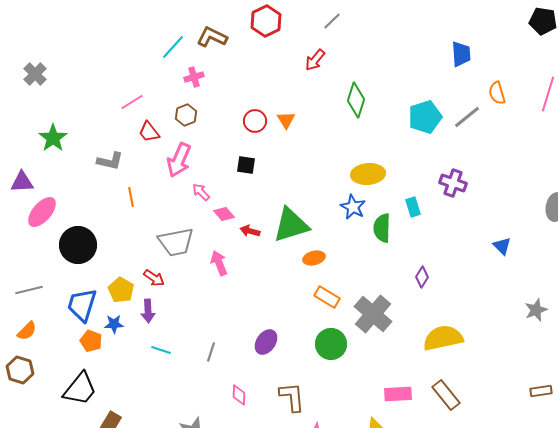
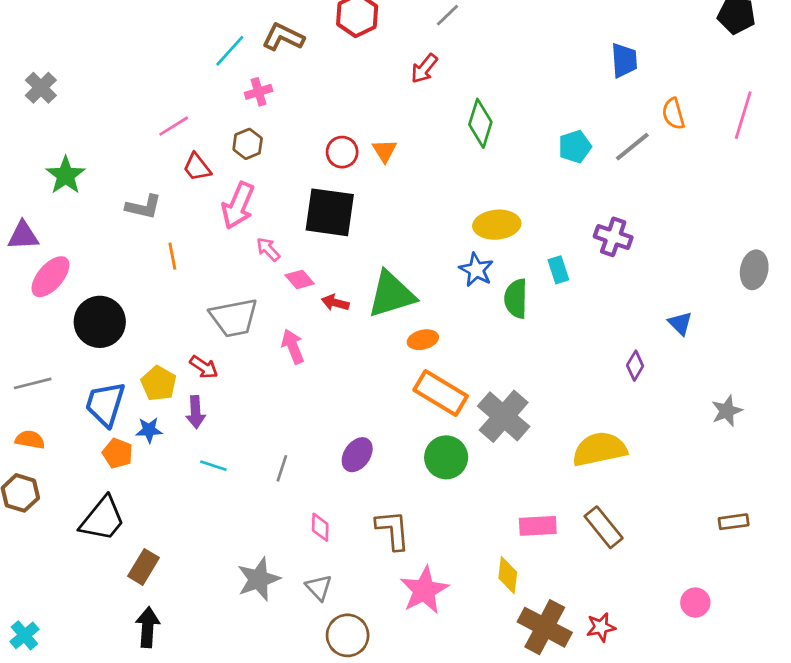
cyan pentagon: (425, 117) -> (575, 147), size x0.7
black square: (246, 165) -> (330, 212), size x2.0
purple diamond: (422, 277) -> (635, 366), moved
orange rectangle: (327, 297) -> (441, 393), size x1.5
orange semicircle: (27, 331) -> (30, 440), turned -125

